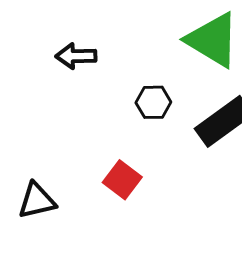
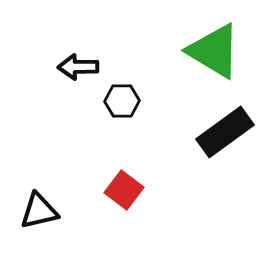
black hexagon: (153, 102) -> (122, 101), moved

